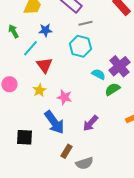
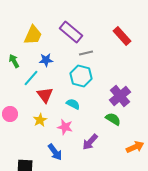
cyan semicircle: (98, 74) -> (73, 104), moved
green semicircle: (112, 89) -> (113, 119), turned 63
blue arrow: (54, 122) -> (55, 152), size x0.7
purple arrow: (90, 123) -> (90, 142), moved

